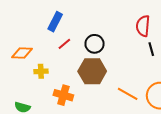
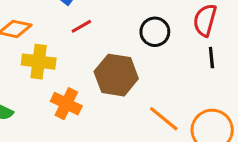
black circle: (95, 44) -> (155, 32), moved
yellow cross: (41, 71) -> (39, 62), size x1.5

